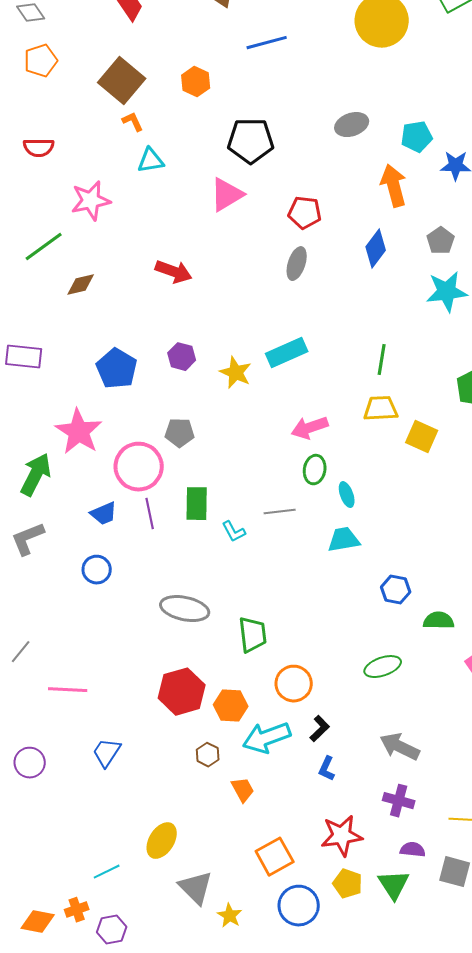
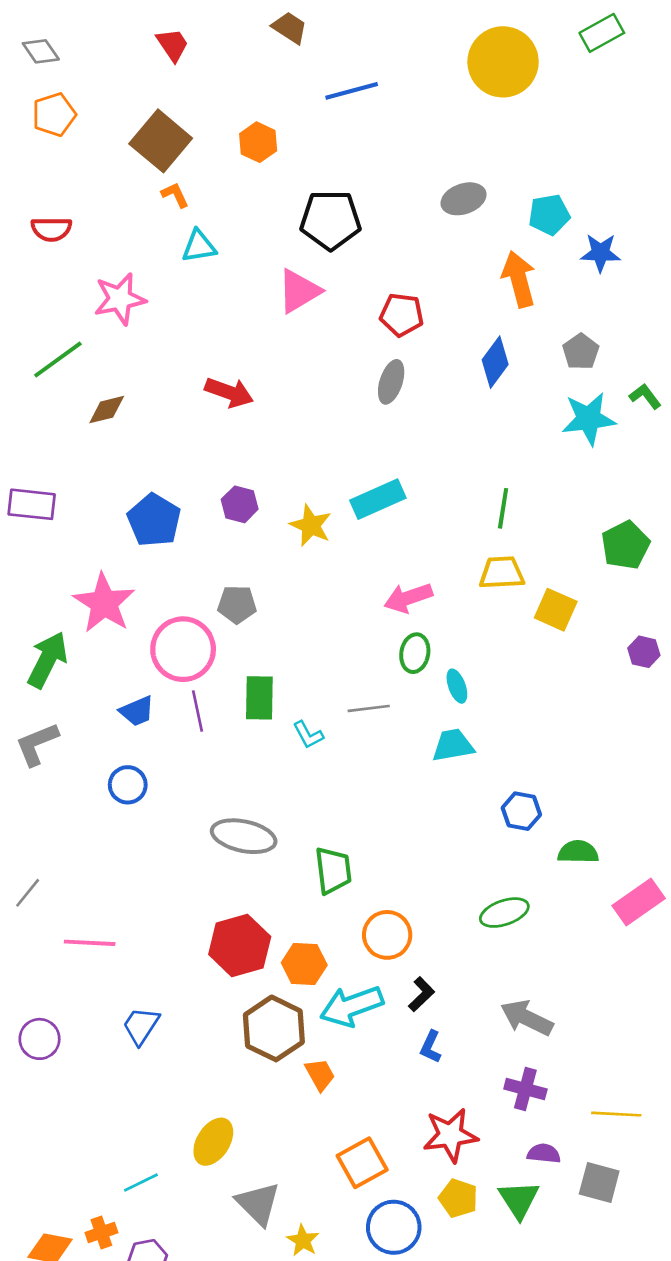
brown hexagon: (208, 755) -> (274, 1028), size x2.0

